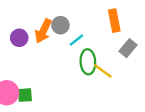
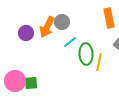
cyan line: (76, 40) -> (70, 42), moved
yellow line: (103, 71) -> (99, 62), turned 66

